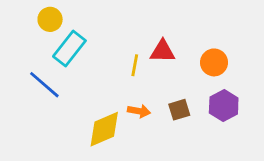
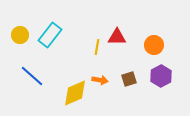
yellow circle: (50, 19) -> (20, 35), moved
blue line: (44, 85) -> (32, 76), moved

